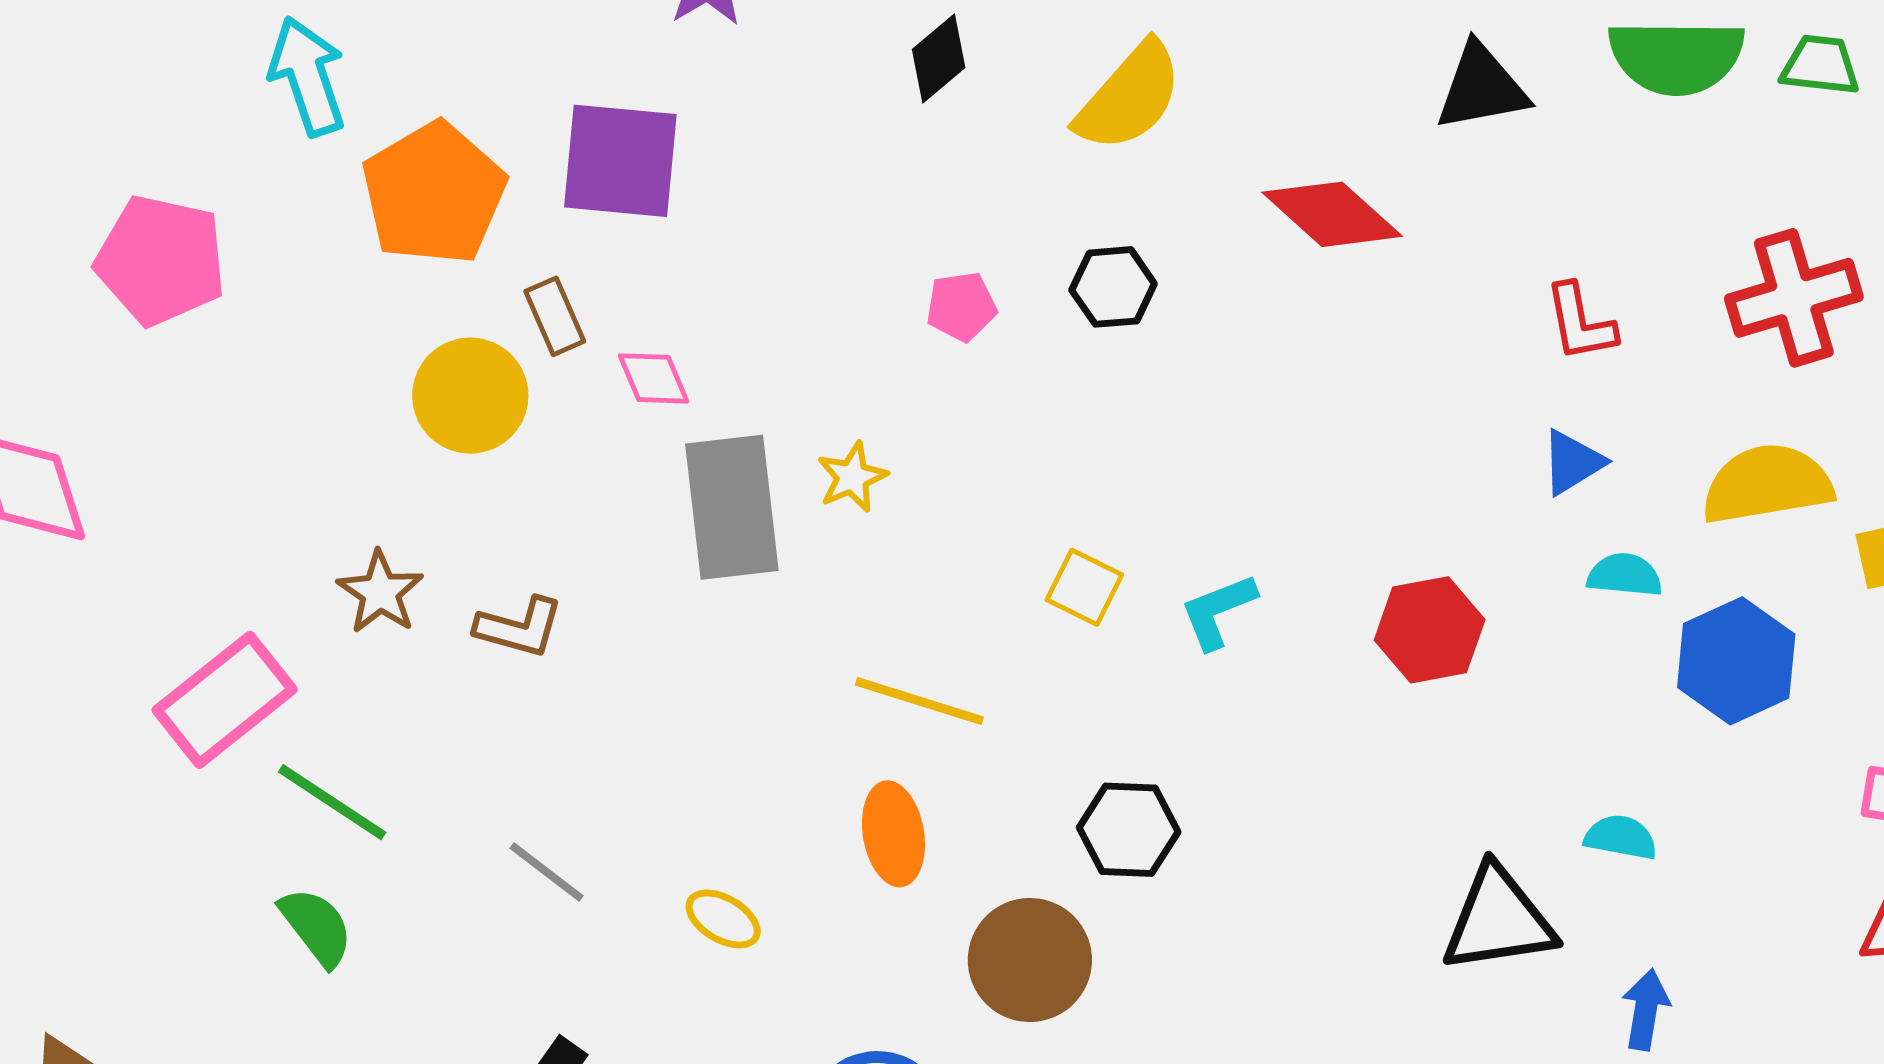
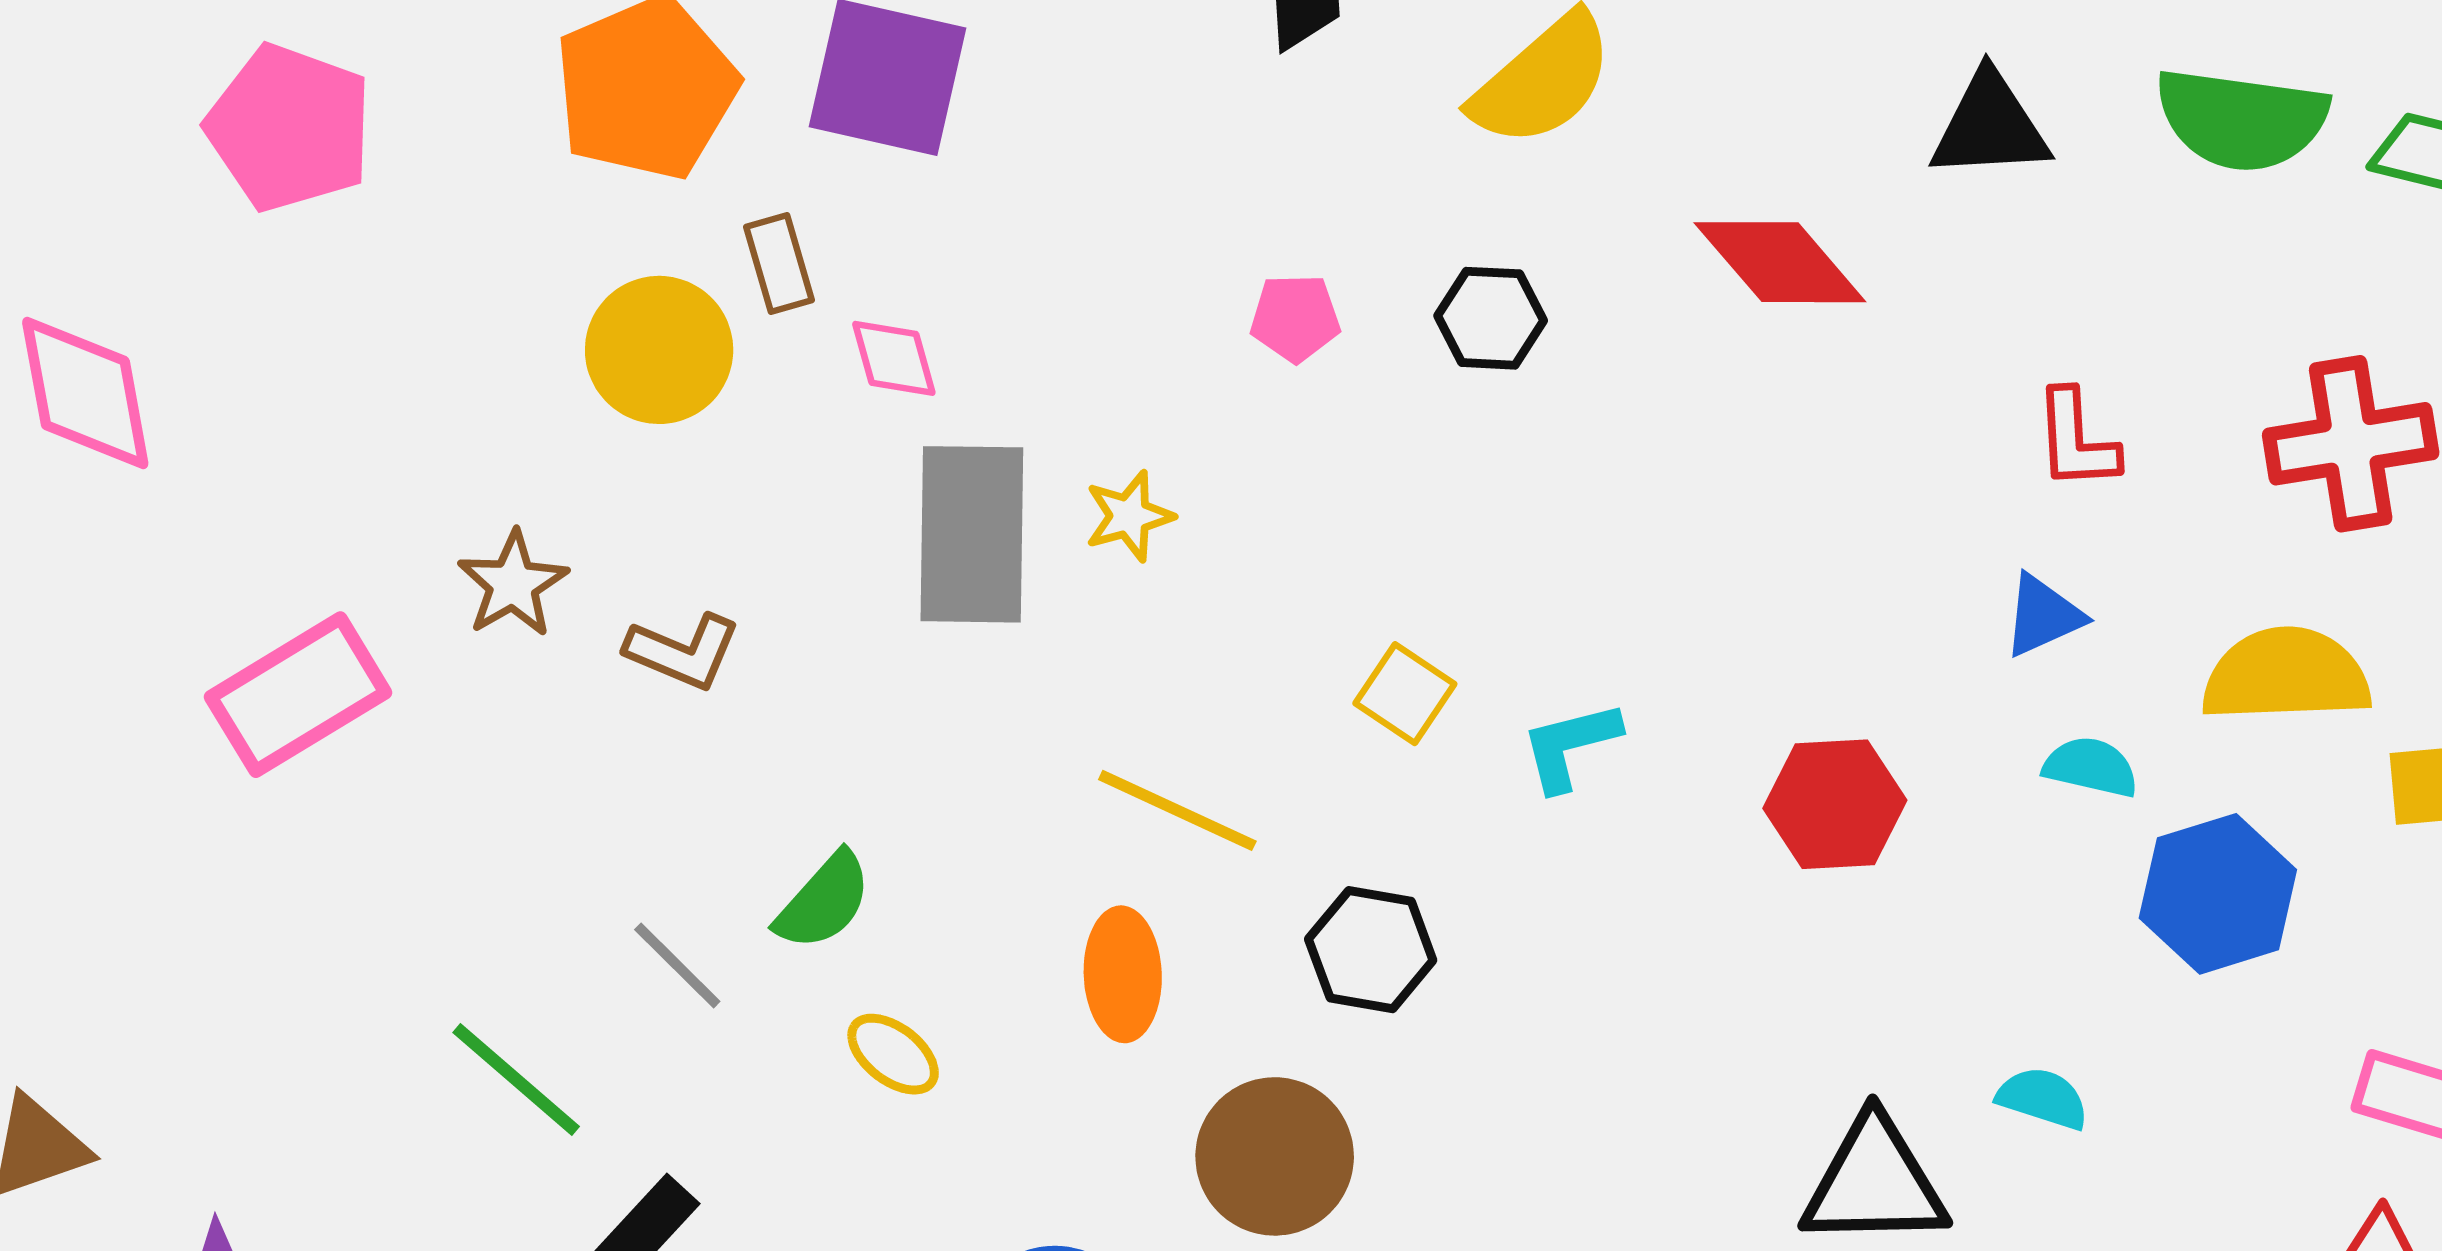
green line: (332, 802) -> (516, 1079), moved
black hexagon: (1129, 830) -> (1371, 950), moved
green semicircle: (316, 927) -> (824, 901), moved, turned 72

